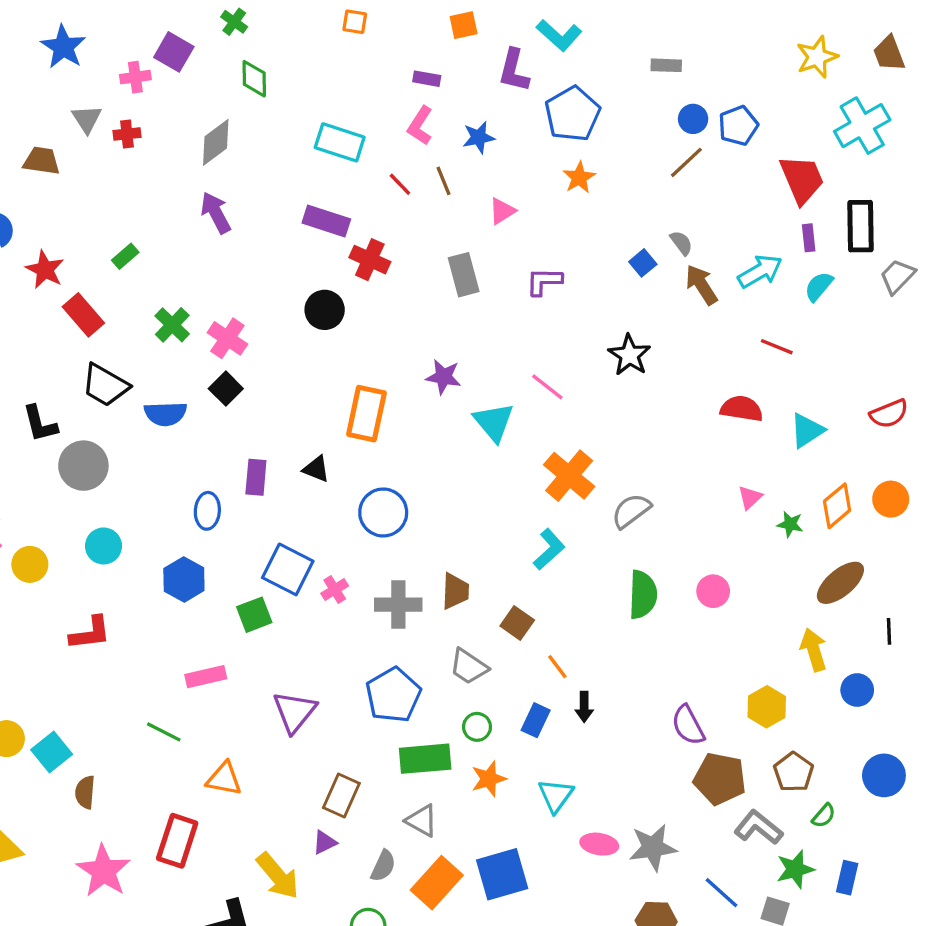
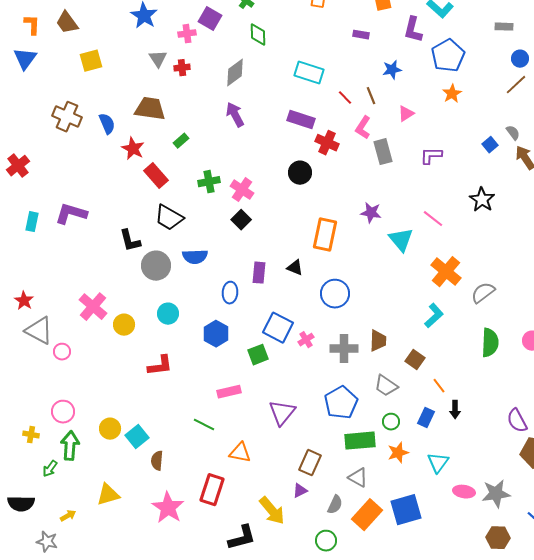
pink L-shape: (420, 126) -> (363, 128), moved
brown trapezoid: (42, 161) -> (150, 109), moved, size x1.4
green cross: (172, 325) -> (209, 182), turned 35
blue semicircle: (165, 414) -> (195, 257), moved

